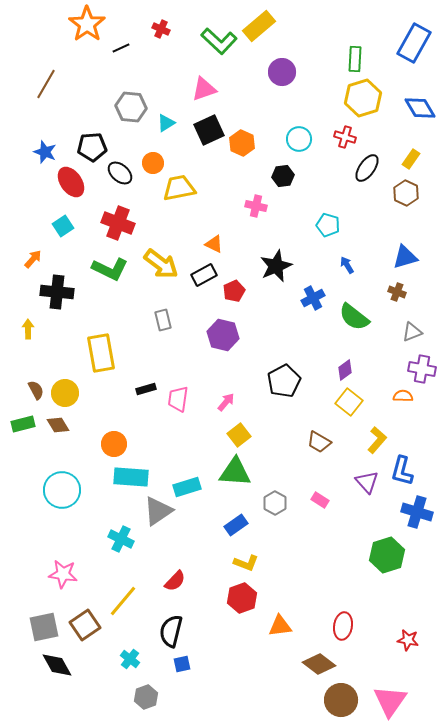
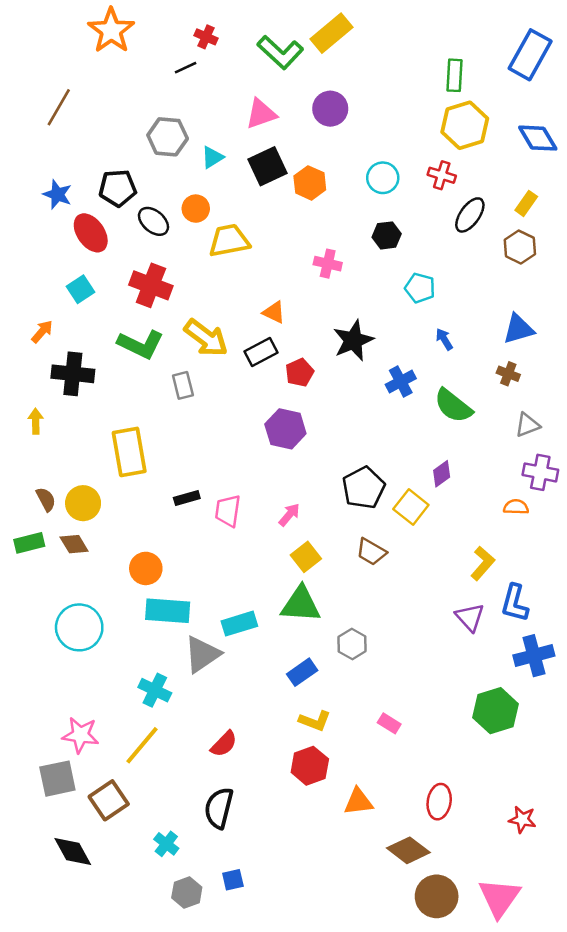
black line: (121, 48) -> (186, 68), moved
purple circle: (282, 72) -> (330, 109), moved
black hexagon: (283, 176) -> (387, 235), moved
gray rectangle: (163, 320) -> (183, 385), moved
yellow square: (349, 402) -> (411, 507), moved
brown trapezoid: (319, 442) -> (371, 552), moved
pink rectangle: (320, 500) -> (389, 723), moved
blue cross: (417, 512) -> (534, 656), turned -32
yellow line: (123, 601) -> (142, 745), moved
gray square: (44, 627) -> (57, 779), moved
blue square: (182, 664) -> (233, 880), moved

